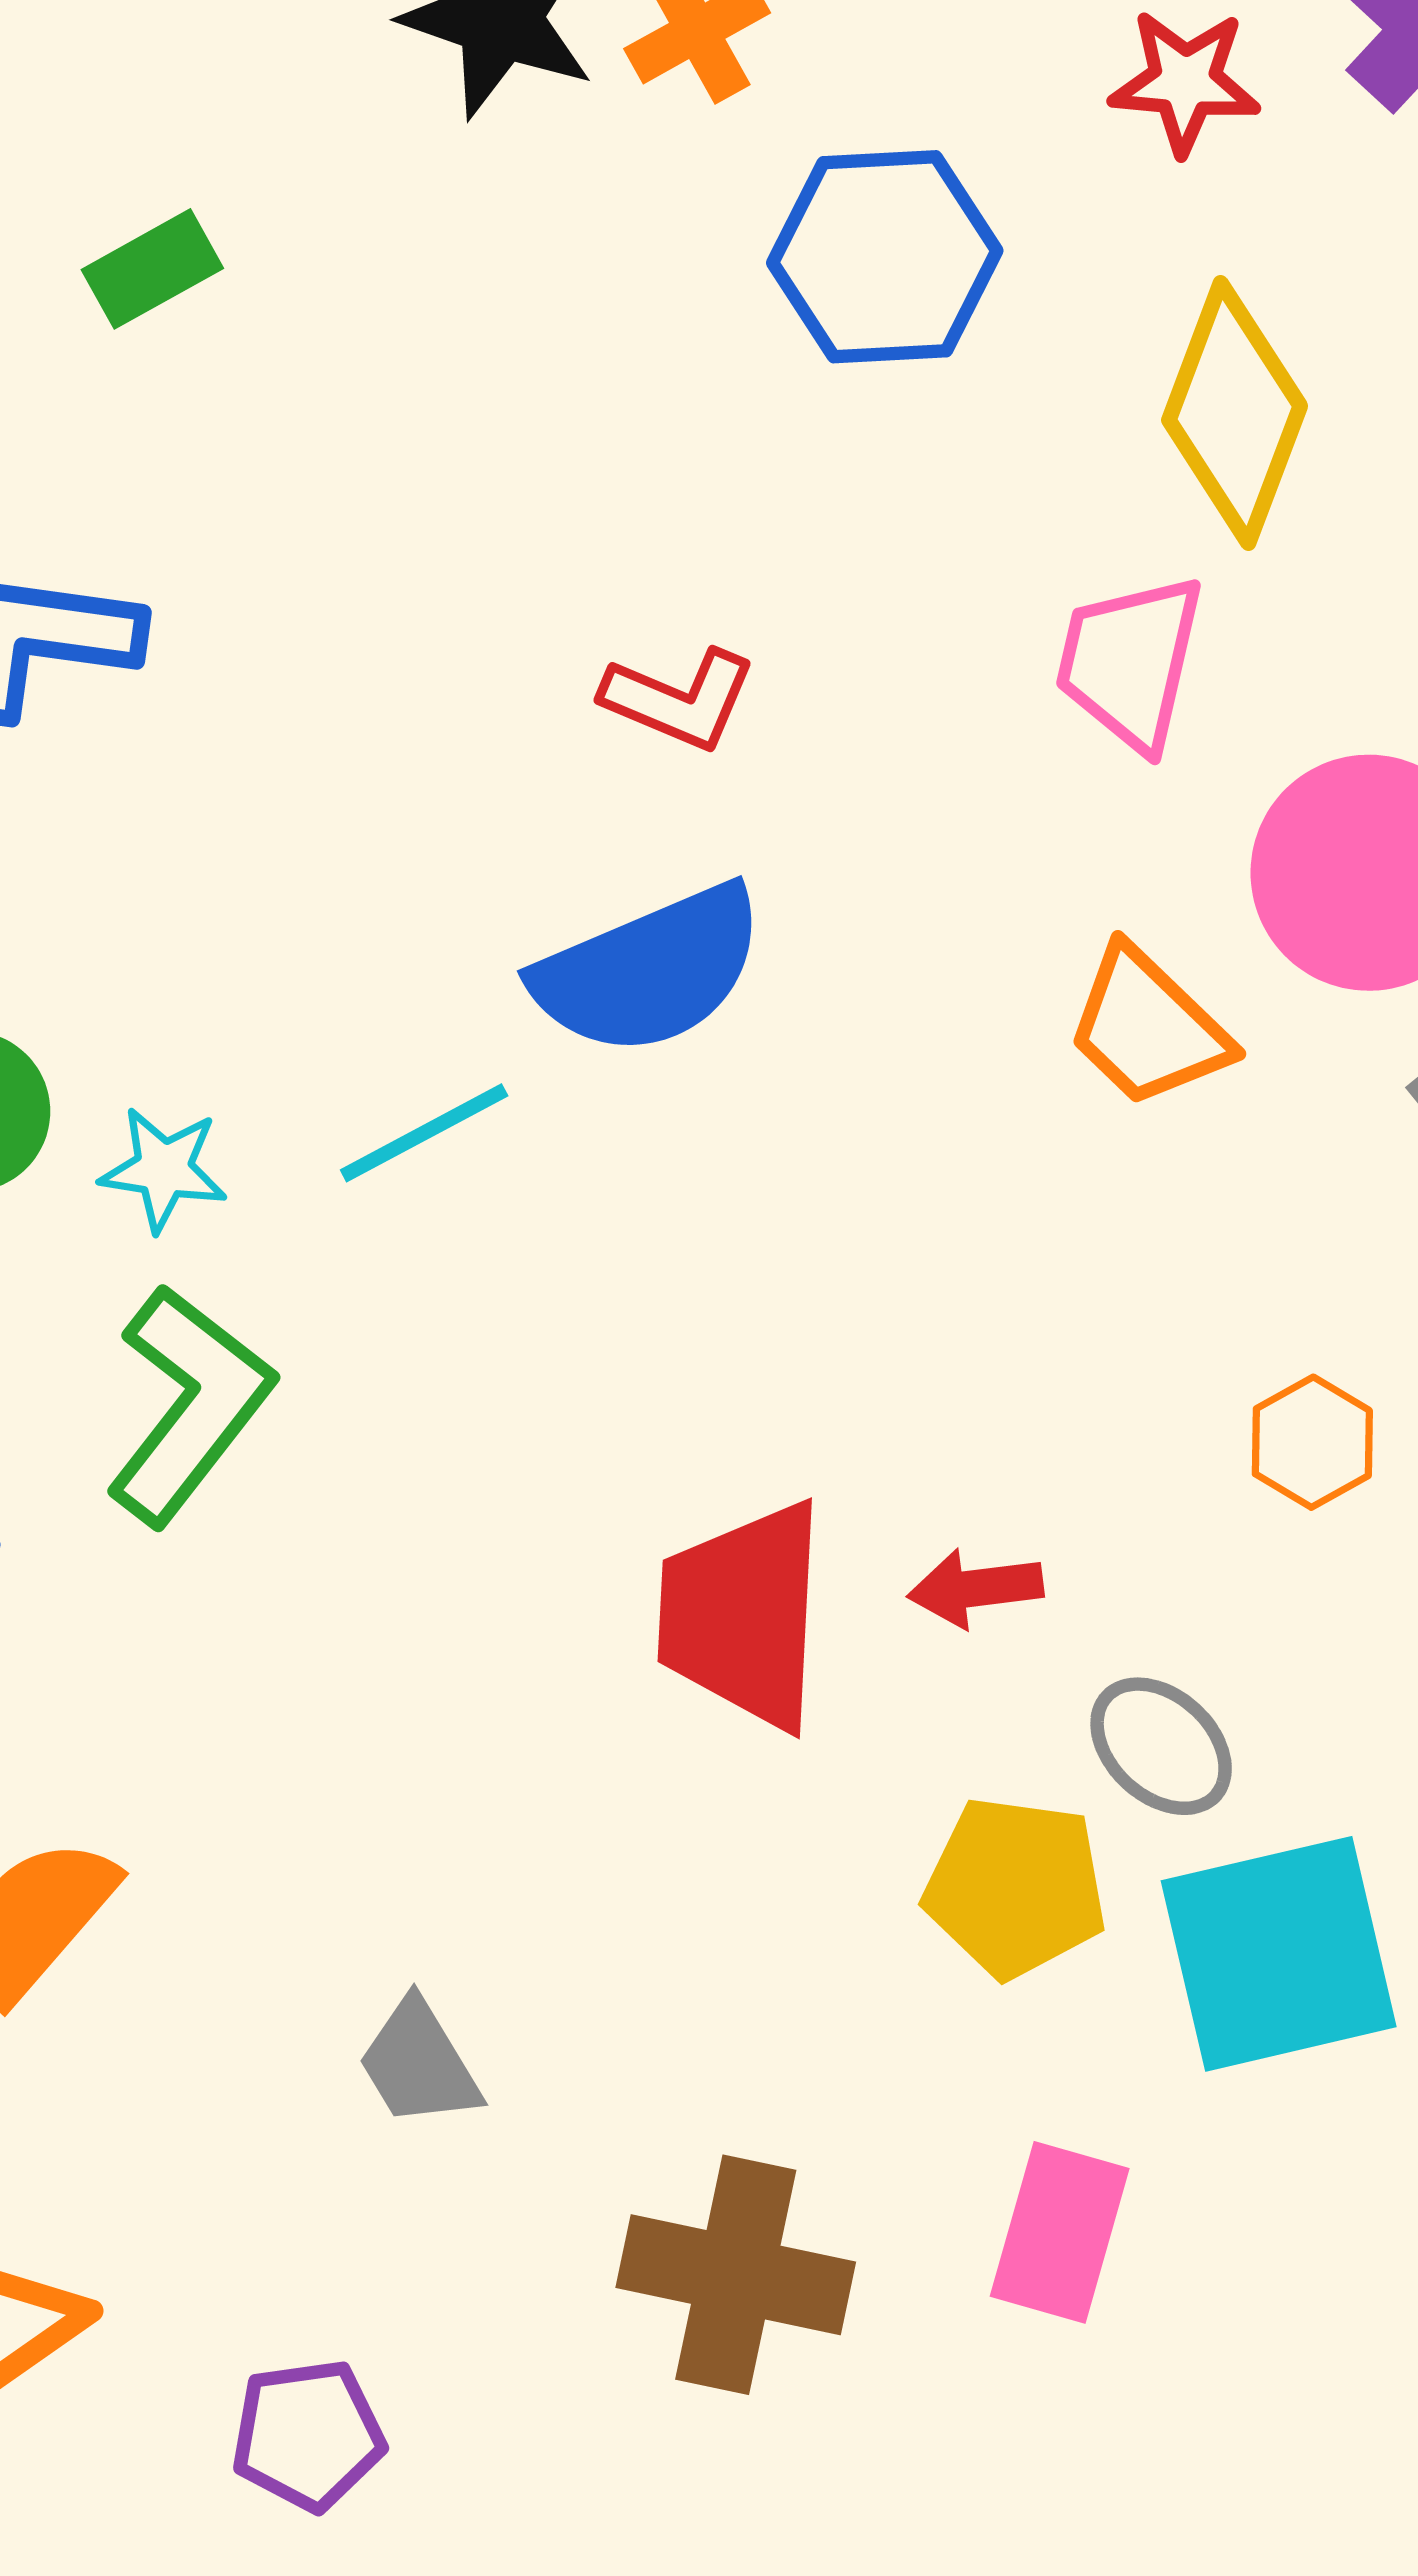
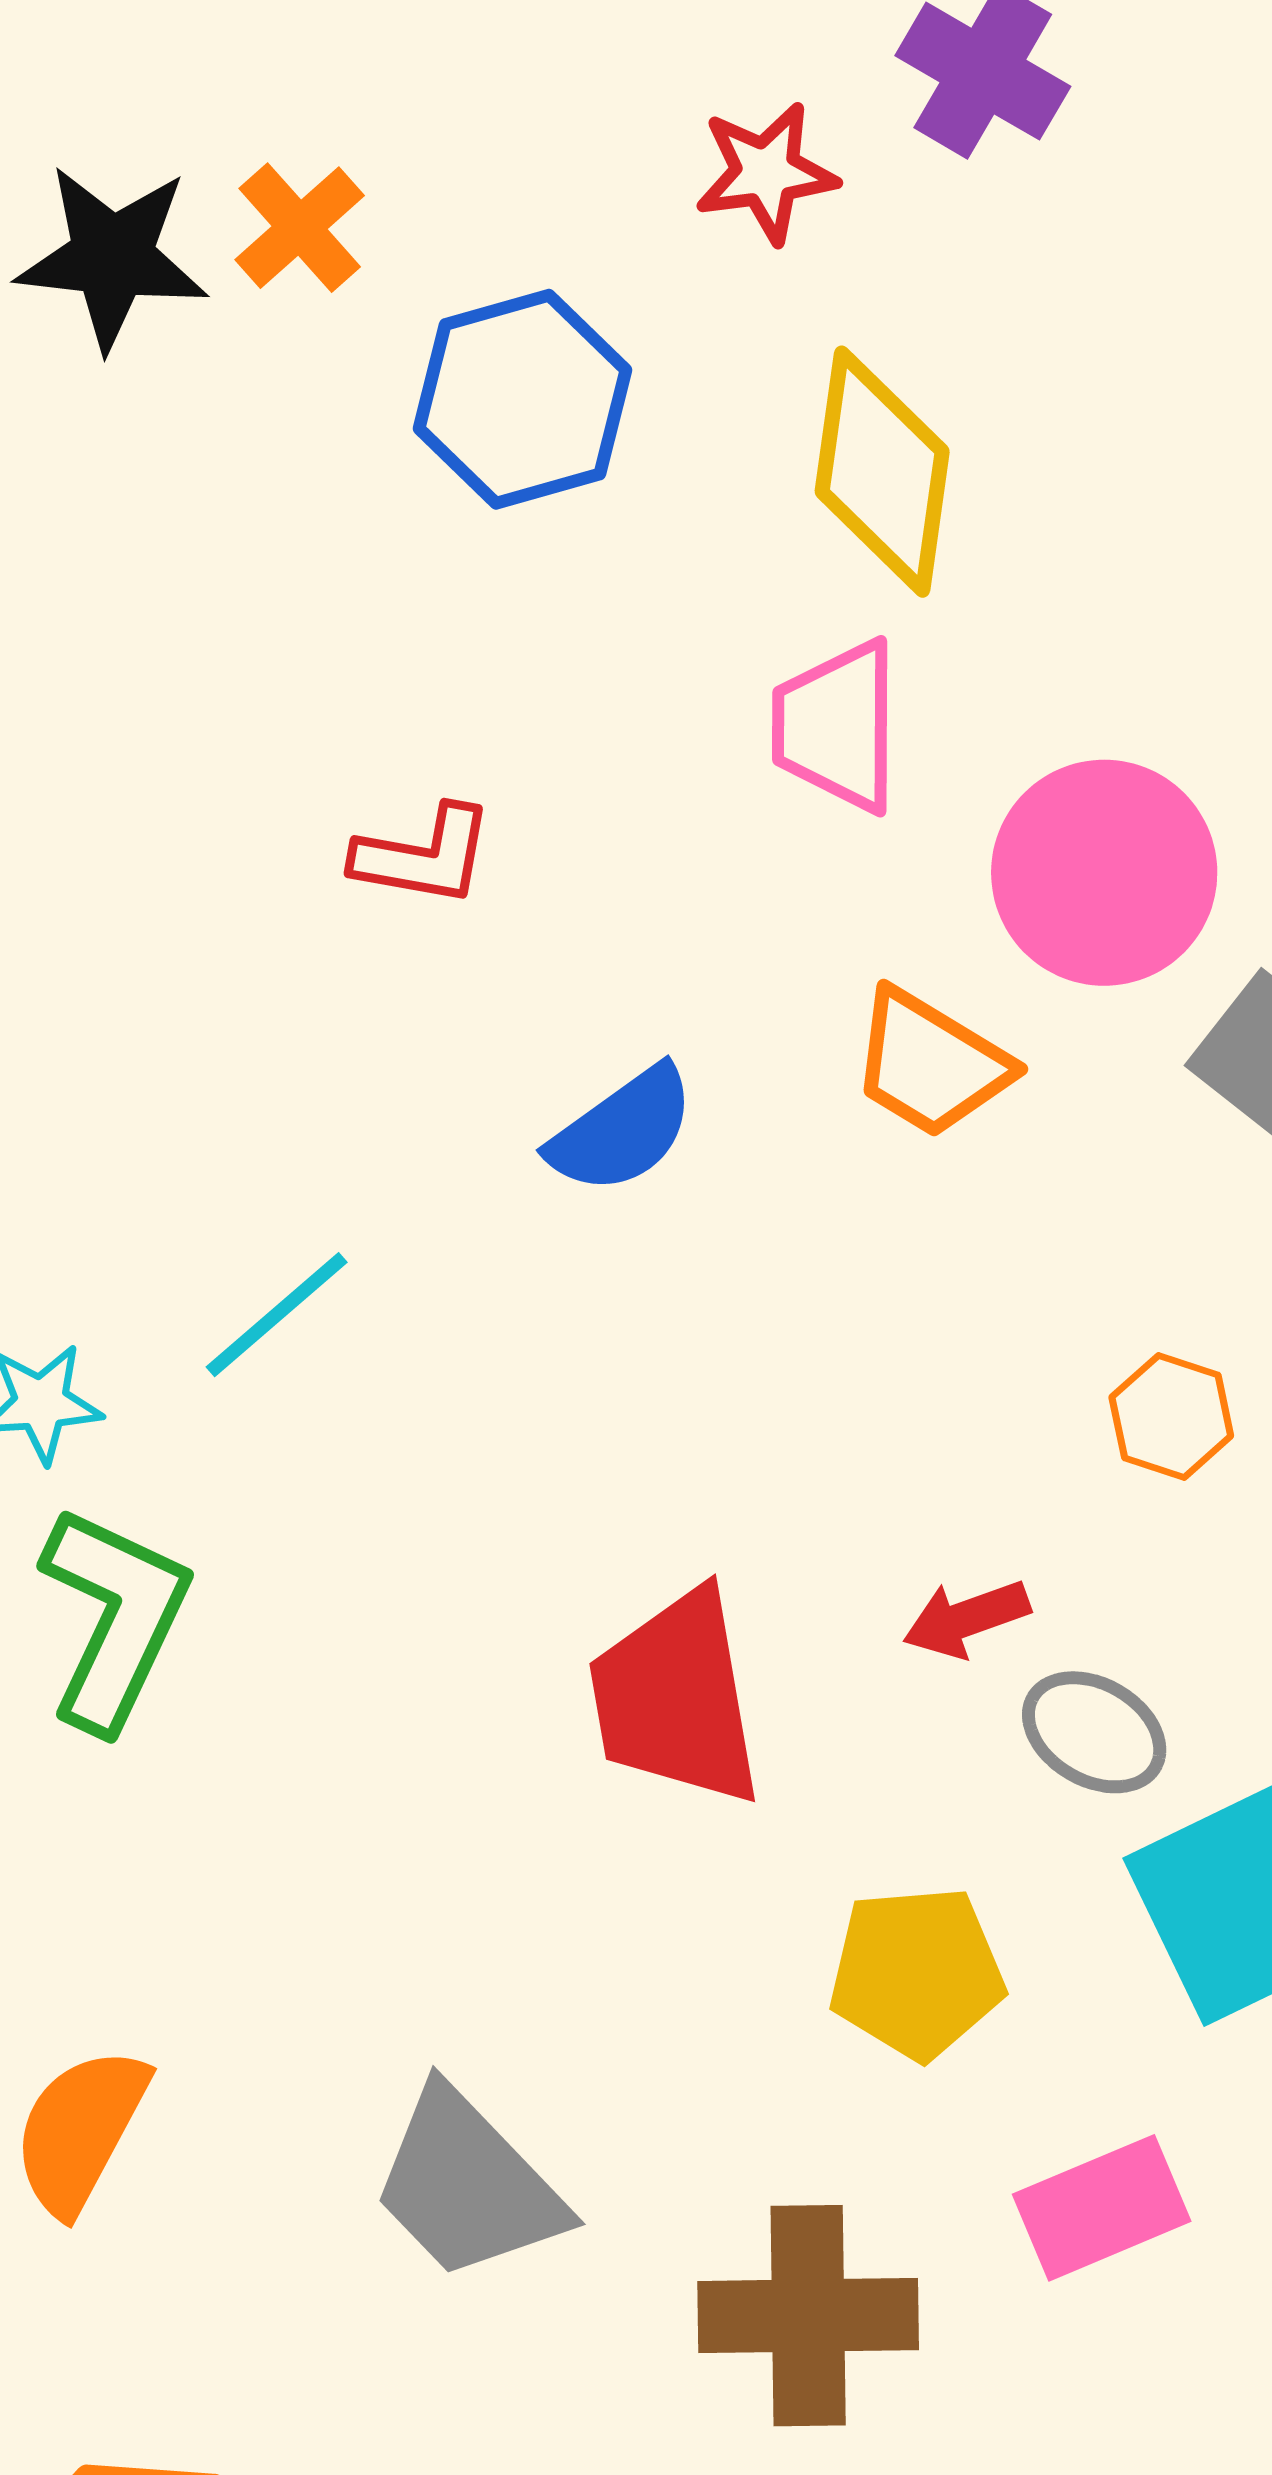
blue semicircle: (649, 970) -> (622, 1130), moved, size x0.7
red arrow: (975, 1588) -> (966, 1619), moved
yellow pentagon: (1015, 1887) -> (917, 1973), moved
gray trapezoid: (419, 2063) -> (468, 2185), size x1.6
pink rectangle: (1060, 2232) -> (1102, 2208), turned 64

